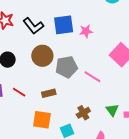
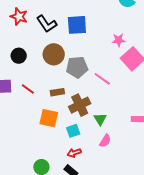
pink star: (86, 31) -> (119, 40), moved
green triangle: (112, 110) -> (100, 119), moved
brown cross: (83, 113) -> (80, 105), moved, size x1.5

